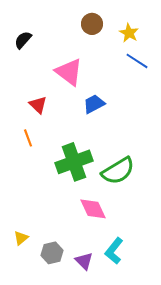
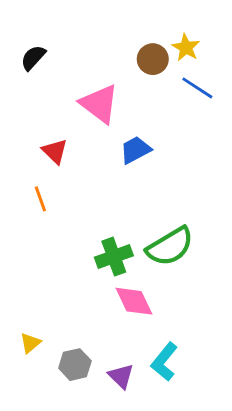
brown circle: (92, 24) -> (153, 59), moved
green cross: (74, 162) -> (114, 257), moved, size x0.7

